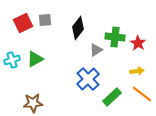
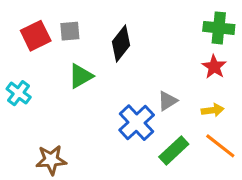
green cross: (115, 37) -> (219, 28), moved
gray triangle: (96, 50) -> (168, 101), moved
green triangle: (35, 59) -> (81, 76), moved
cyan cross: (12, 60) -> (19, 93), turned -35

